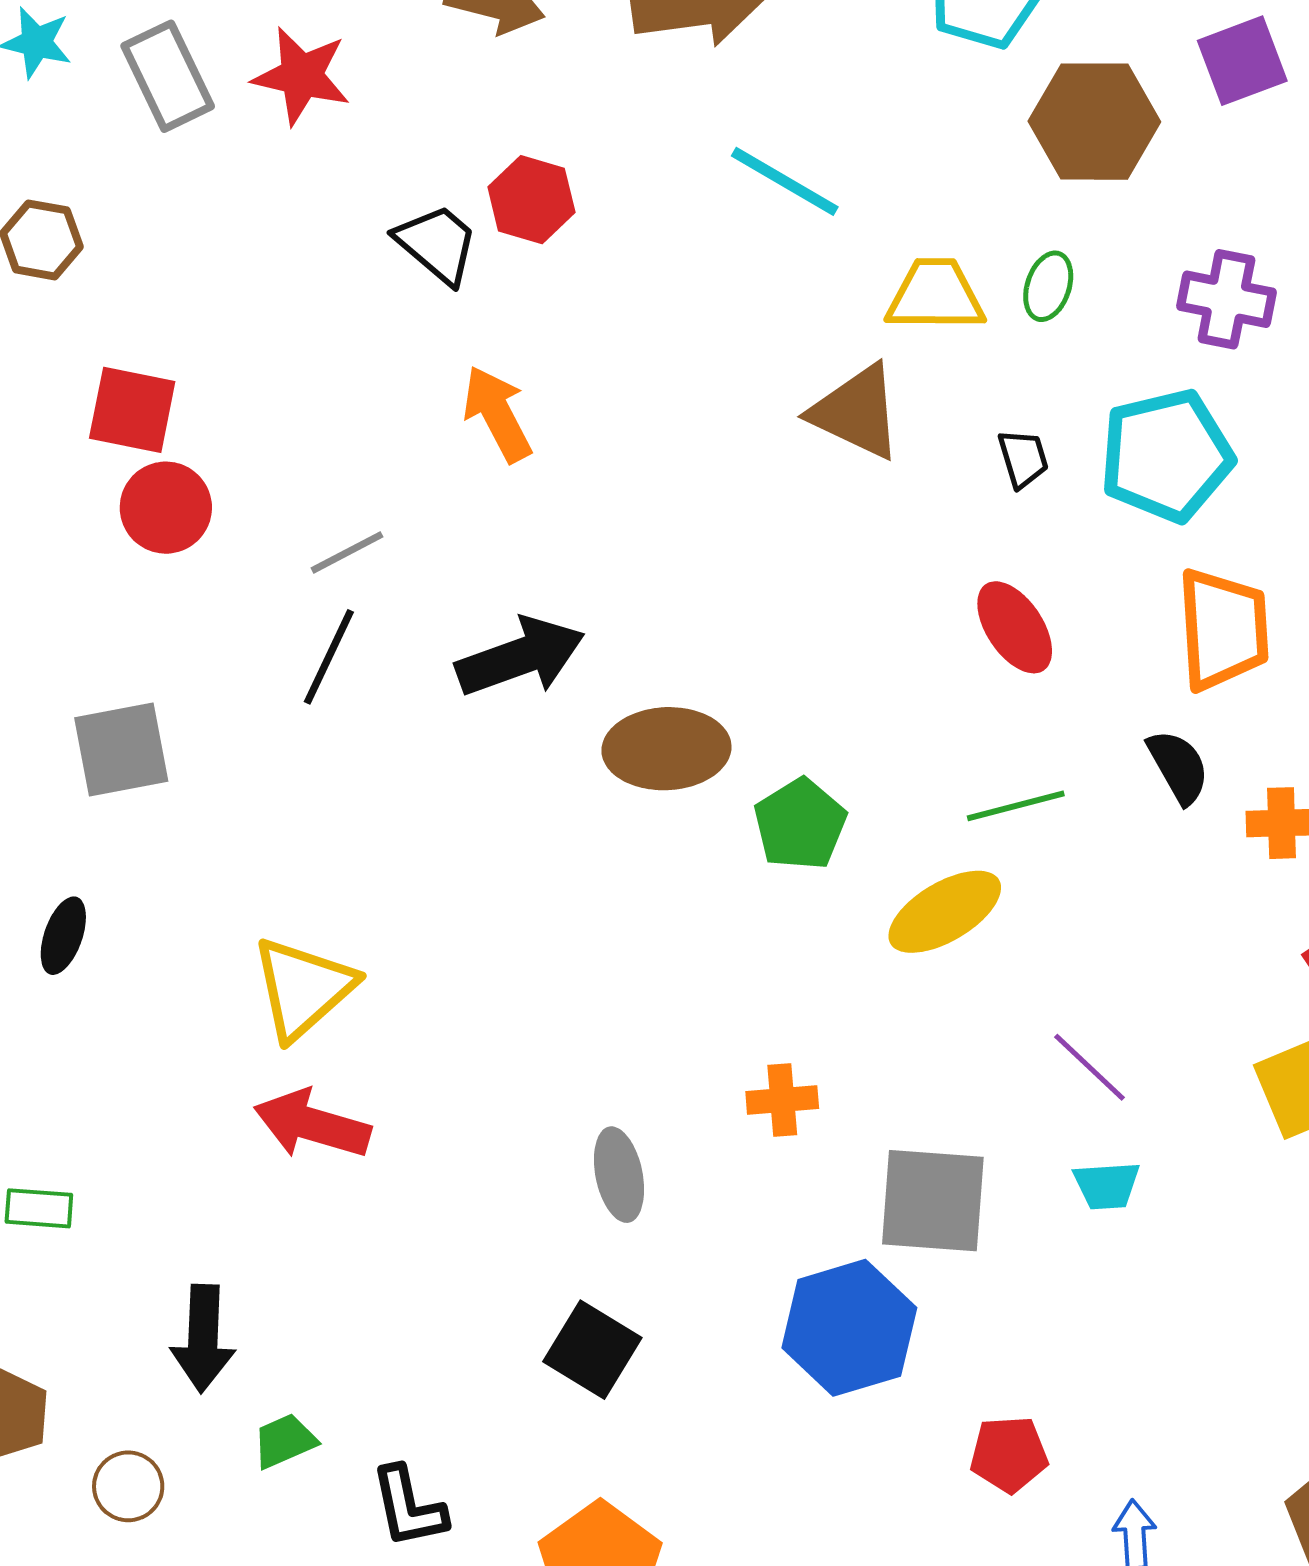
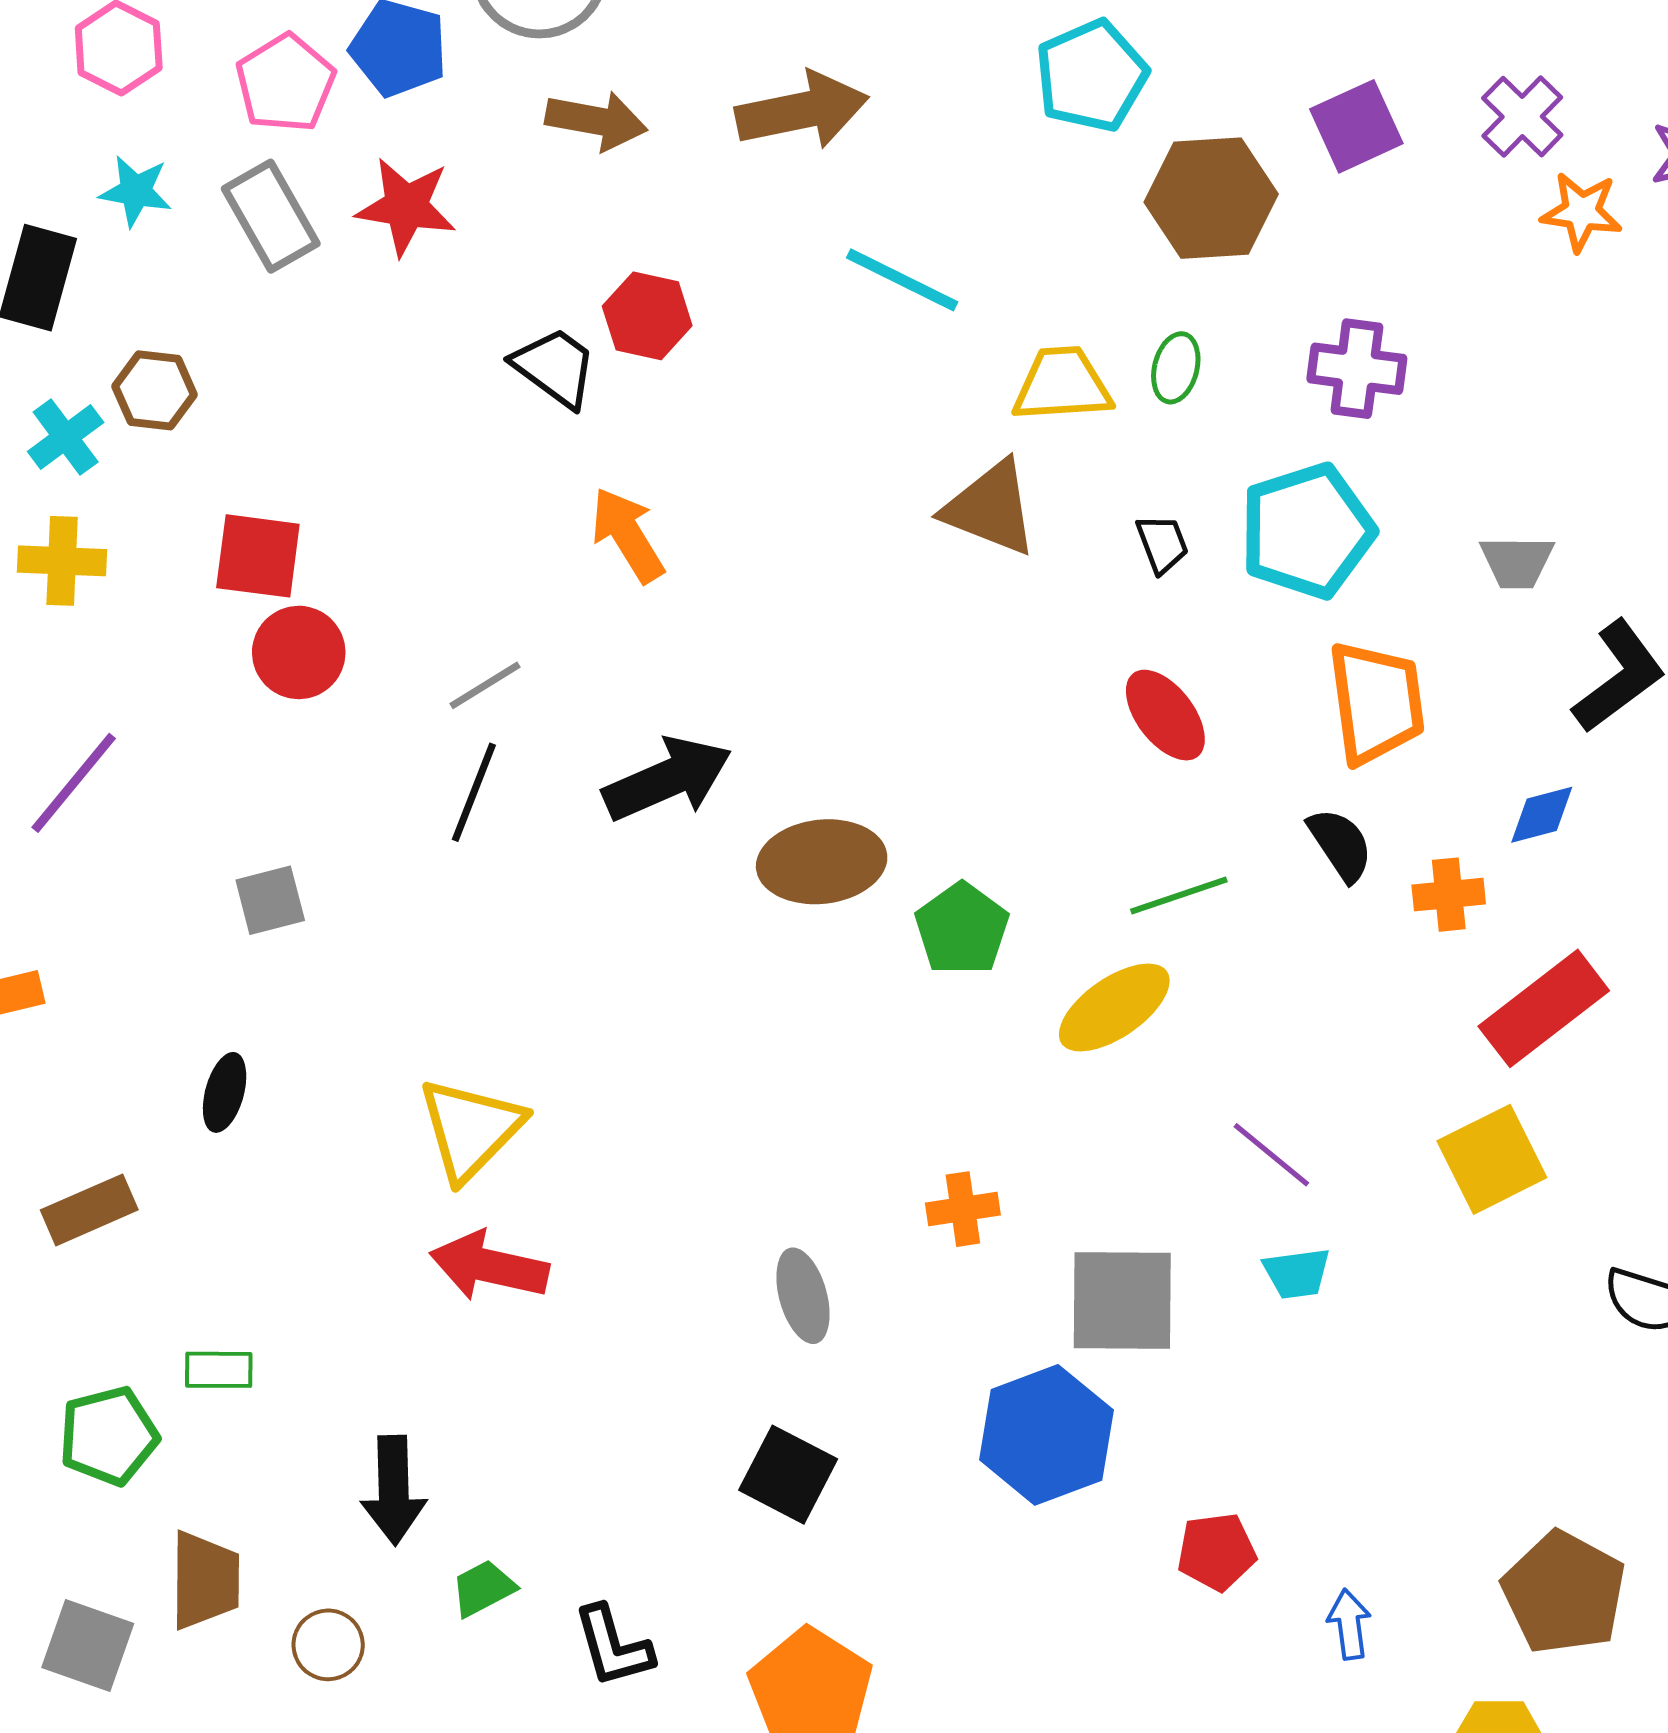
gray square: (121, 750) -> (270, 900), size x0.7

